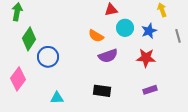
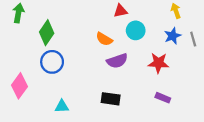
blue star: (149, 31) -> (173, 36), moved
green diamond: (29, 39) -> (47, 33), moved
purple rectangle: (150, 90) -> (163, 98), turned 40

